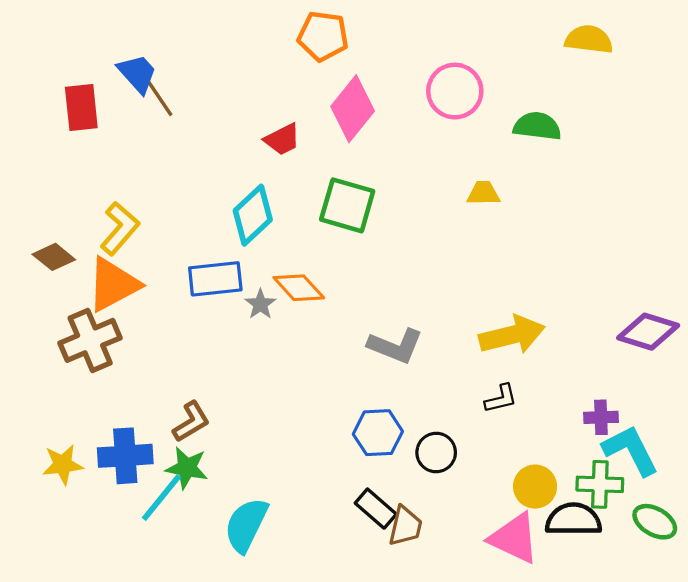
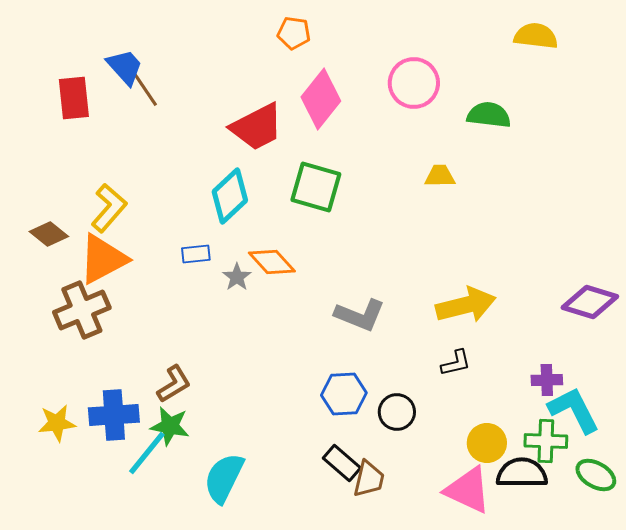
orange pentagon: (323, 36) -> (294, 33), size x0.7
red trapezoid: (282, 139) -> (257, 127), size x1.6
blue rectangle: (215, 279) -> (196, 254), size x0.6

